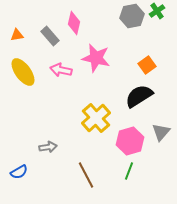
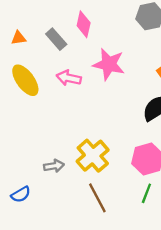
yellow cross: (96, 118) -> (93, 156), moved

